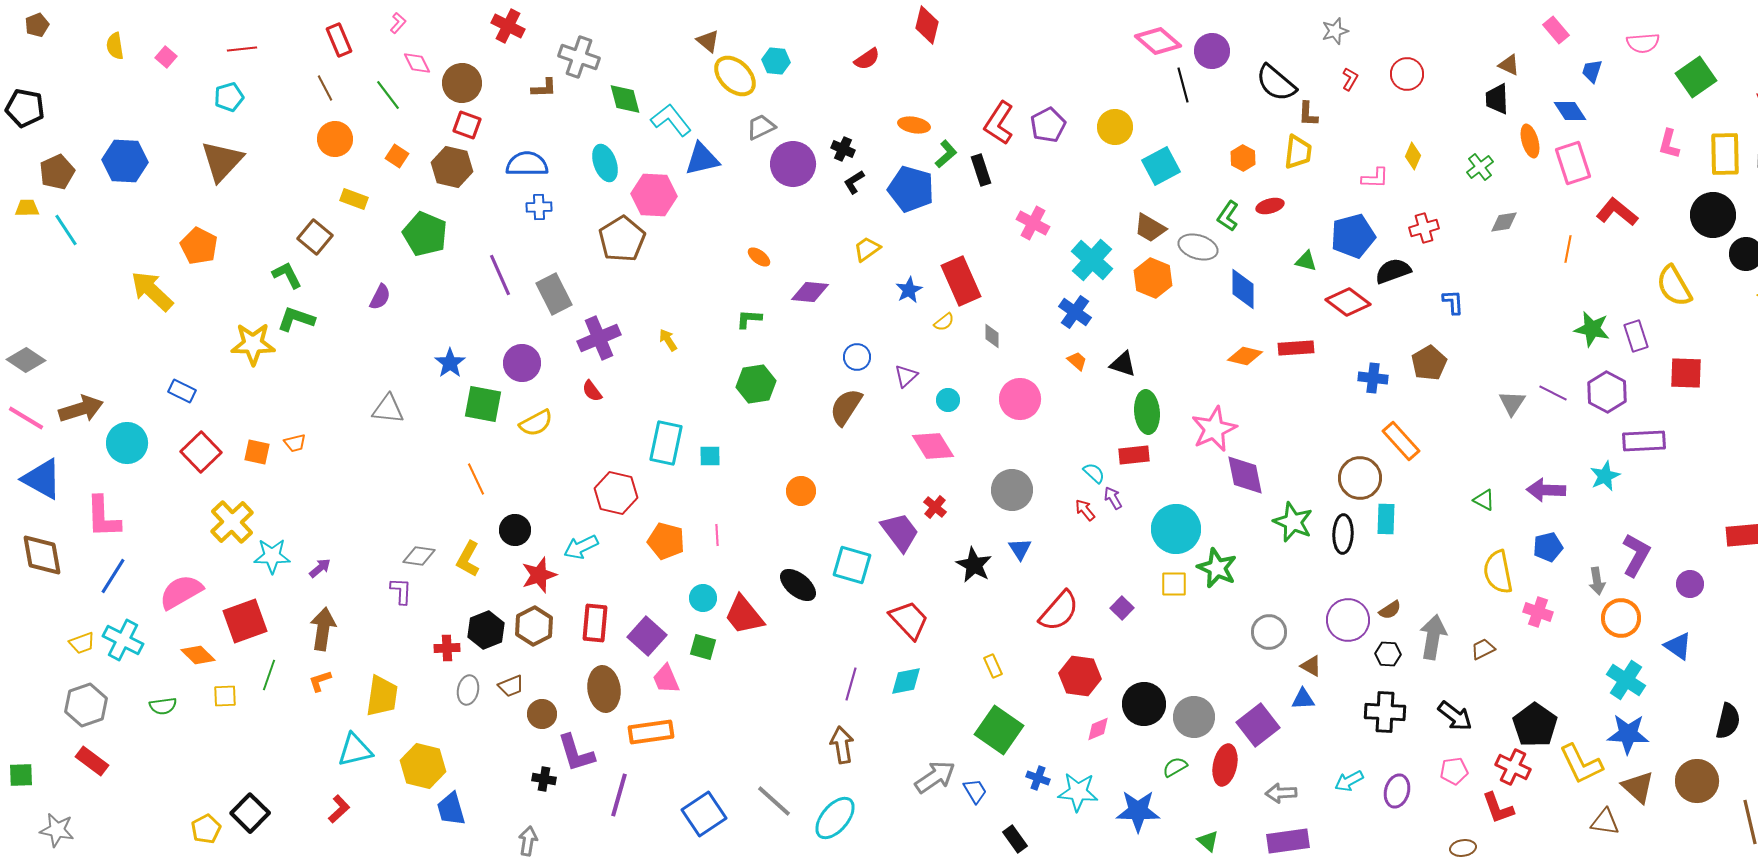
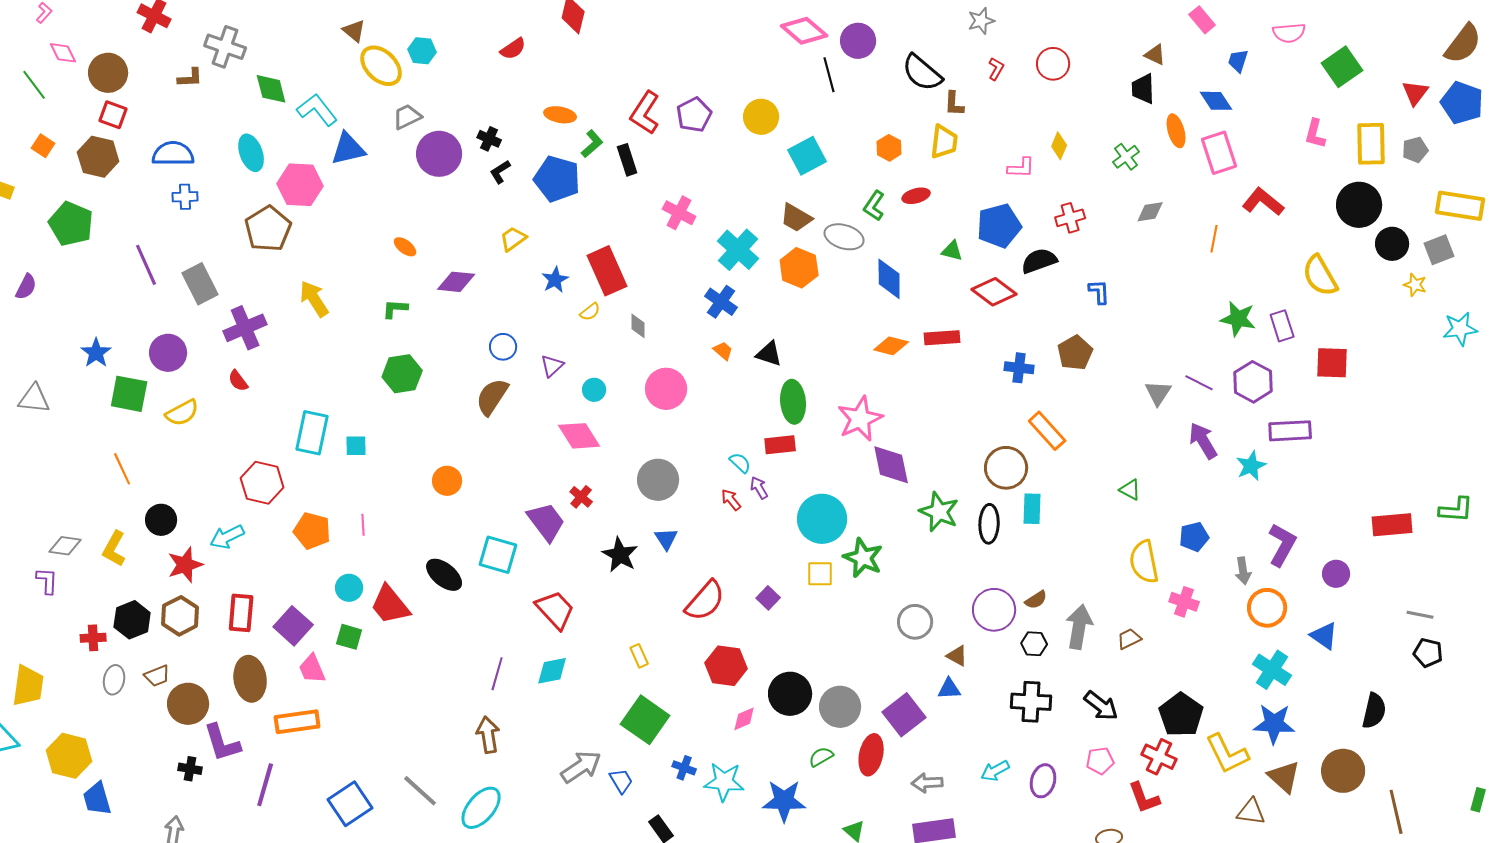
yellow arrow: (668, 340) -> (314, 299), moved, size x1.6
purple arrow: (1546, 490) -> (1203, 441), moved, turned 57
brown circle: (542, 714) -> (188, 704), size x1.4

